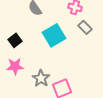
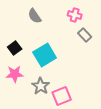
cyan square: (54, 35) -> (45, 55), moved

